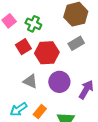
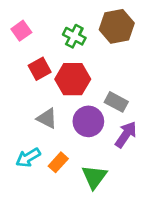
green cross: (33, 24) -> (74, 36), moved
gray rectangle: (76, 43) -> (116, 102), moved, turned 56

